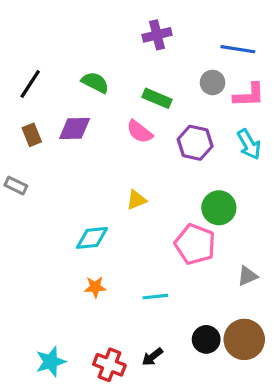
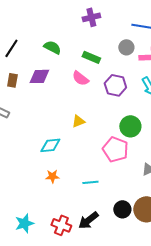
brown rectangle: (32, 135) -> (12, 80), turned 32
black arrow: (152, 357) -> (88, 220), size x1.5

